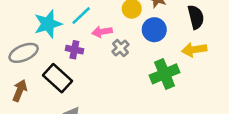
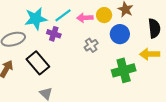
pink arrow: (102, 32) -> (85, 18), moved
purple cross: (74, 50) -> (54, 34), moved

